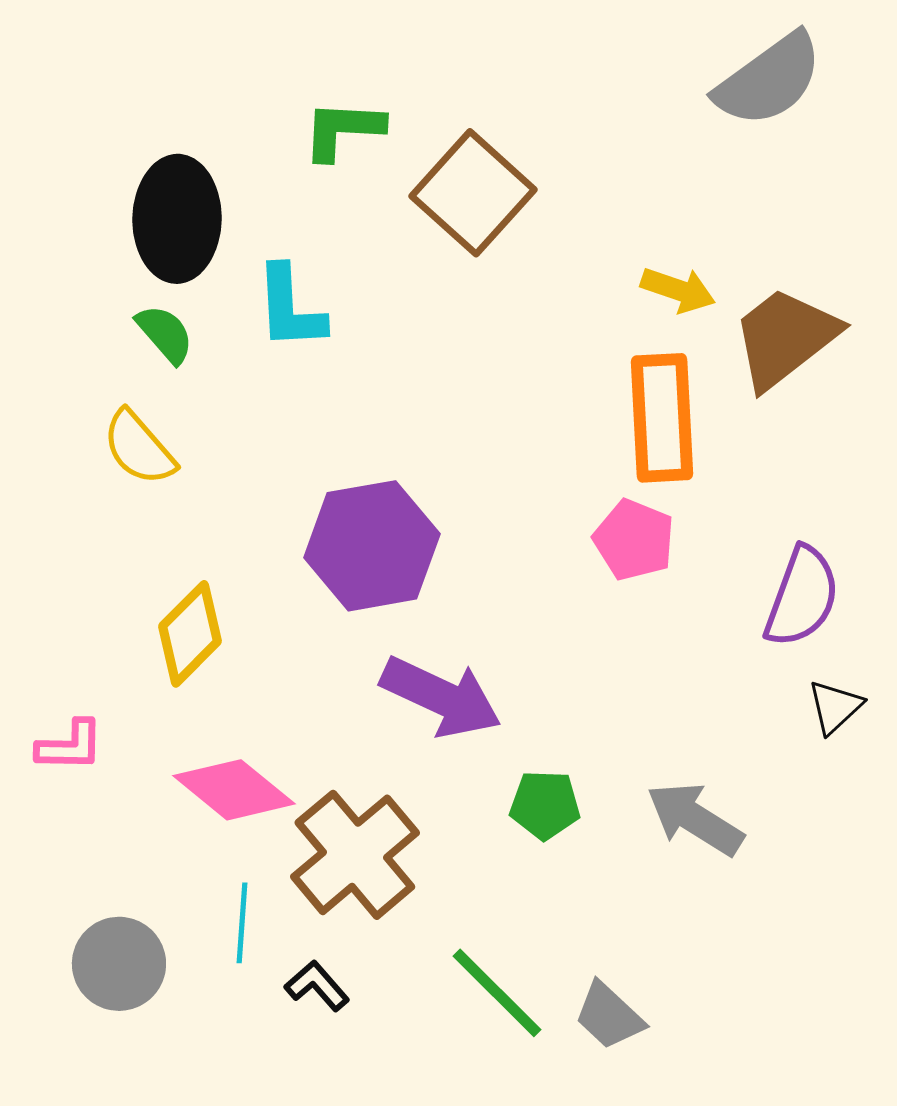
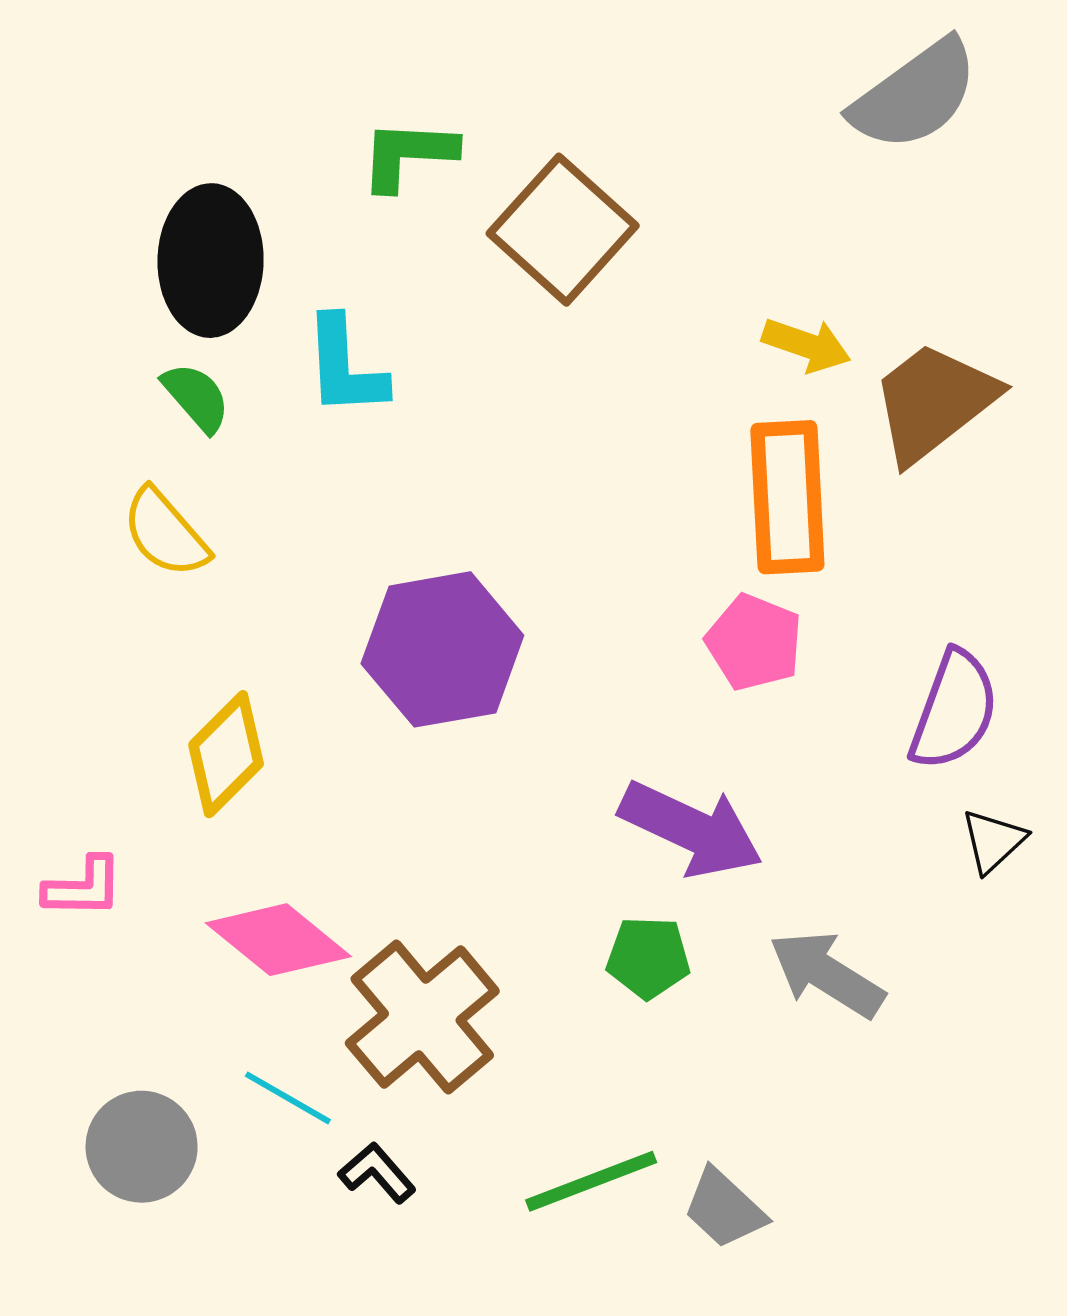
purple arrow: (441, 697) -> (691, 829), moved
cyan line: (242, 923) -> (288, 1098), turned -64
green line: (497, 993) -> (591, 1181), turned -66

